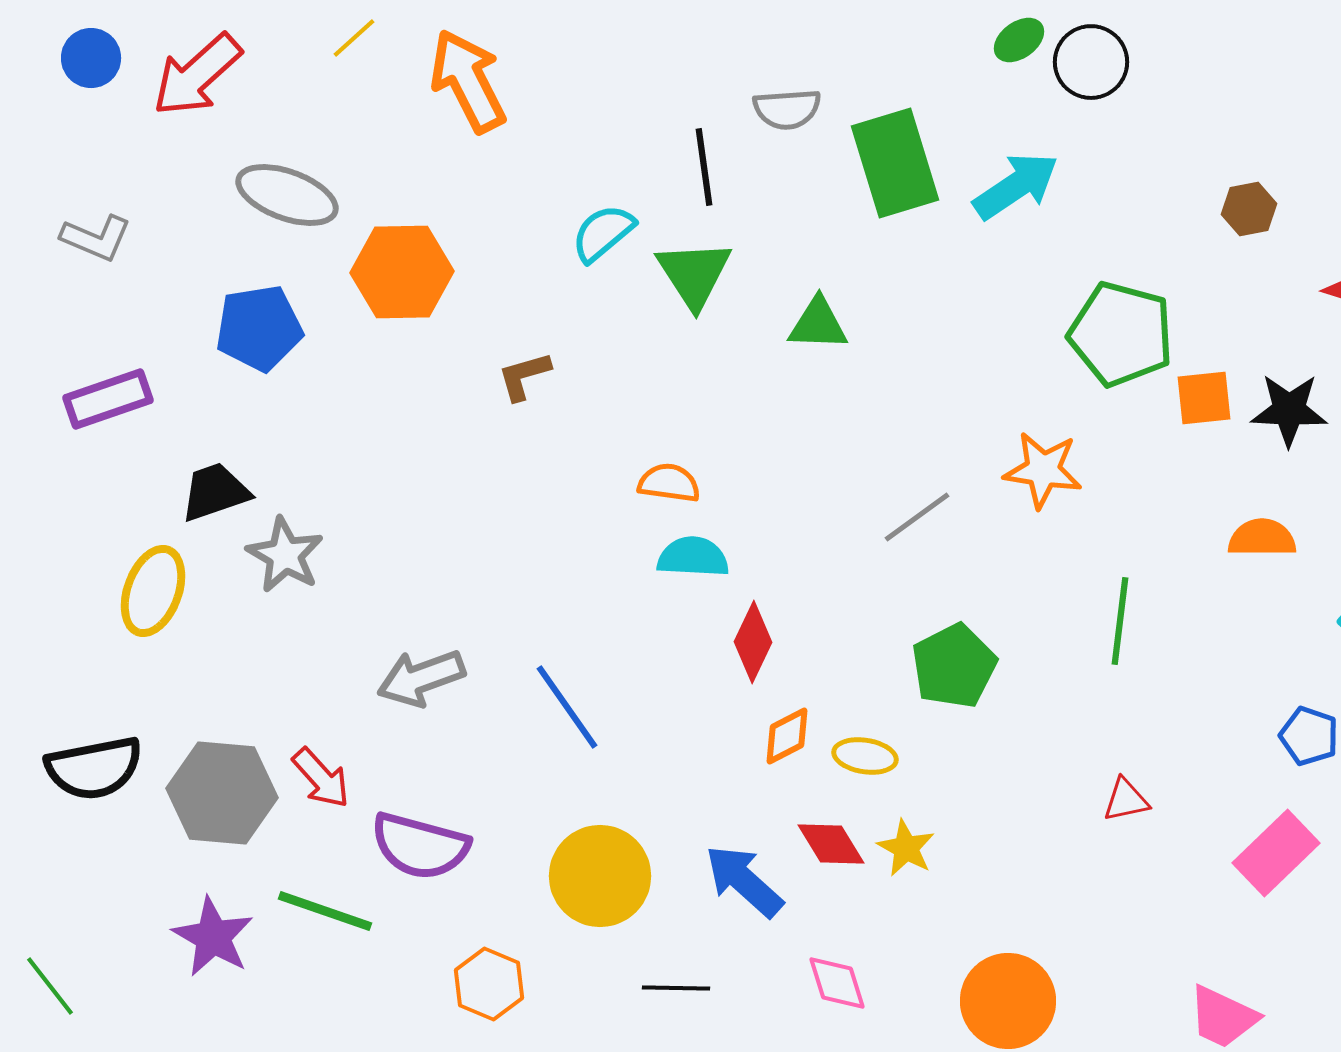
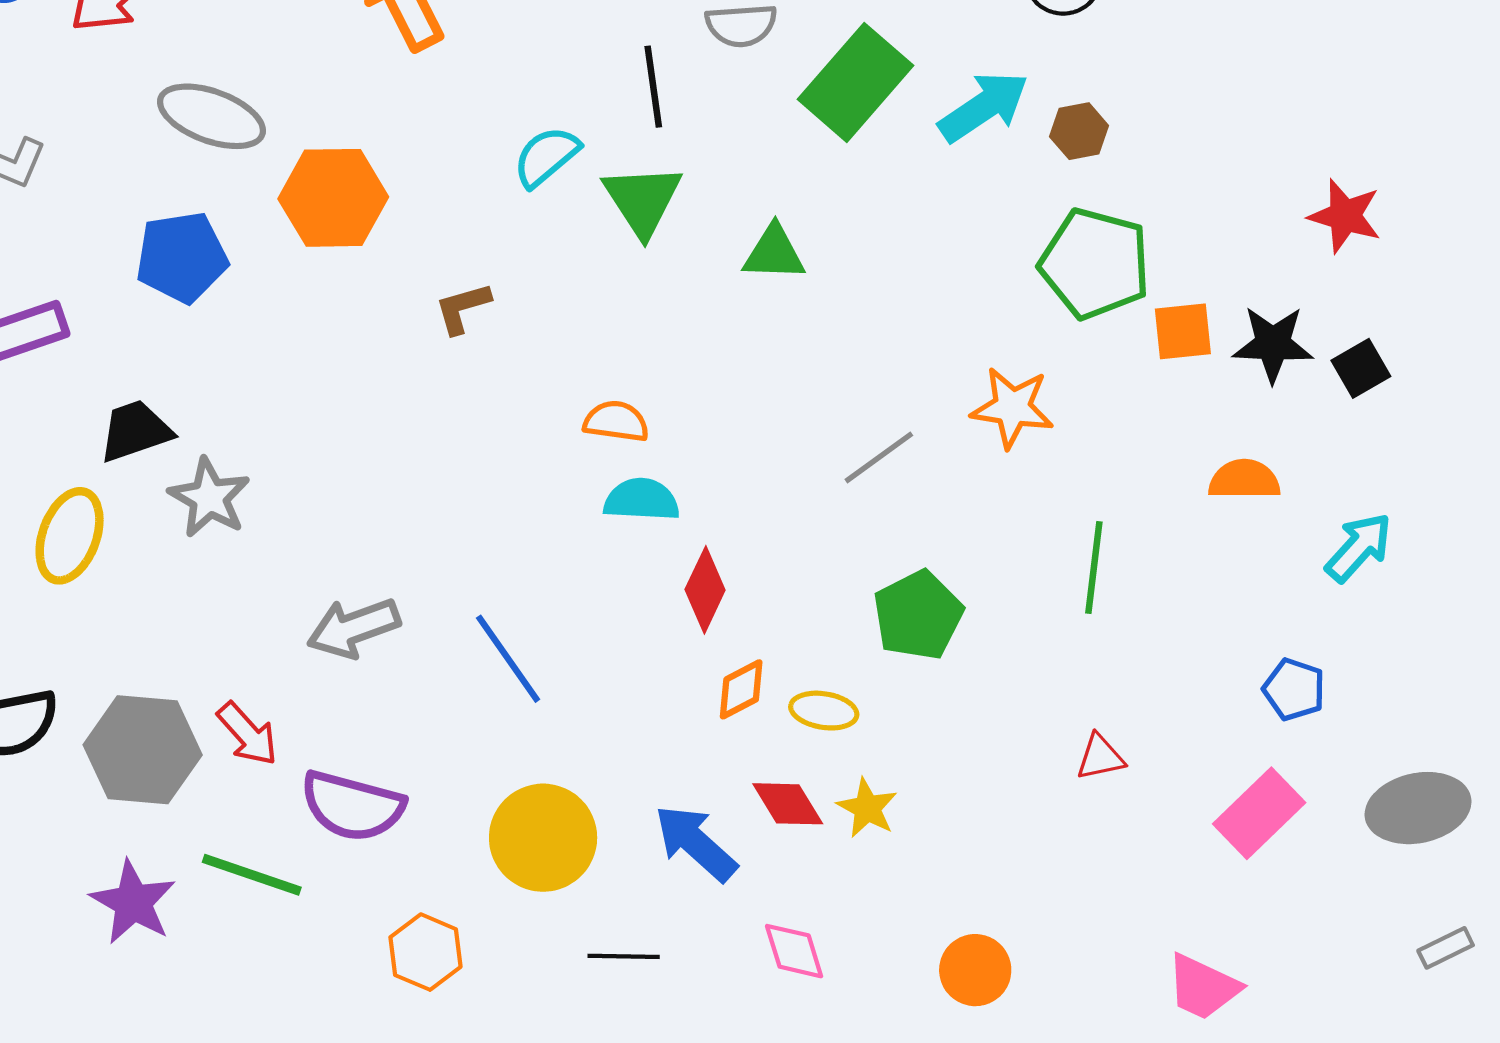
green rectangle: (895, 163) -> (856, 82), turned 58
brown hexagon: (1249, 209) -> (1079, 131), moved
orange circle: (1008, 1001) -> (975, 970), size x0.7

